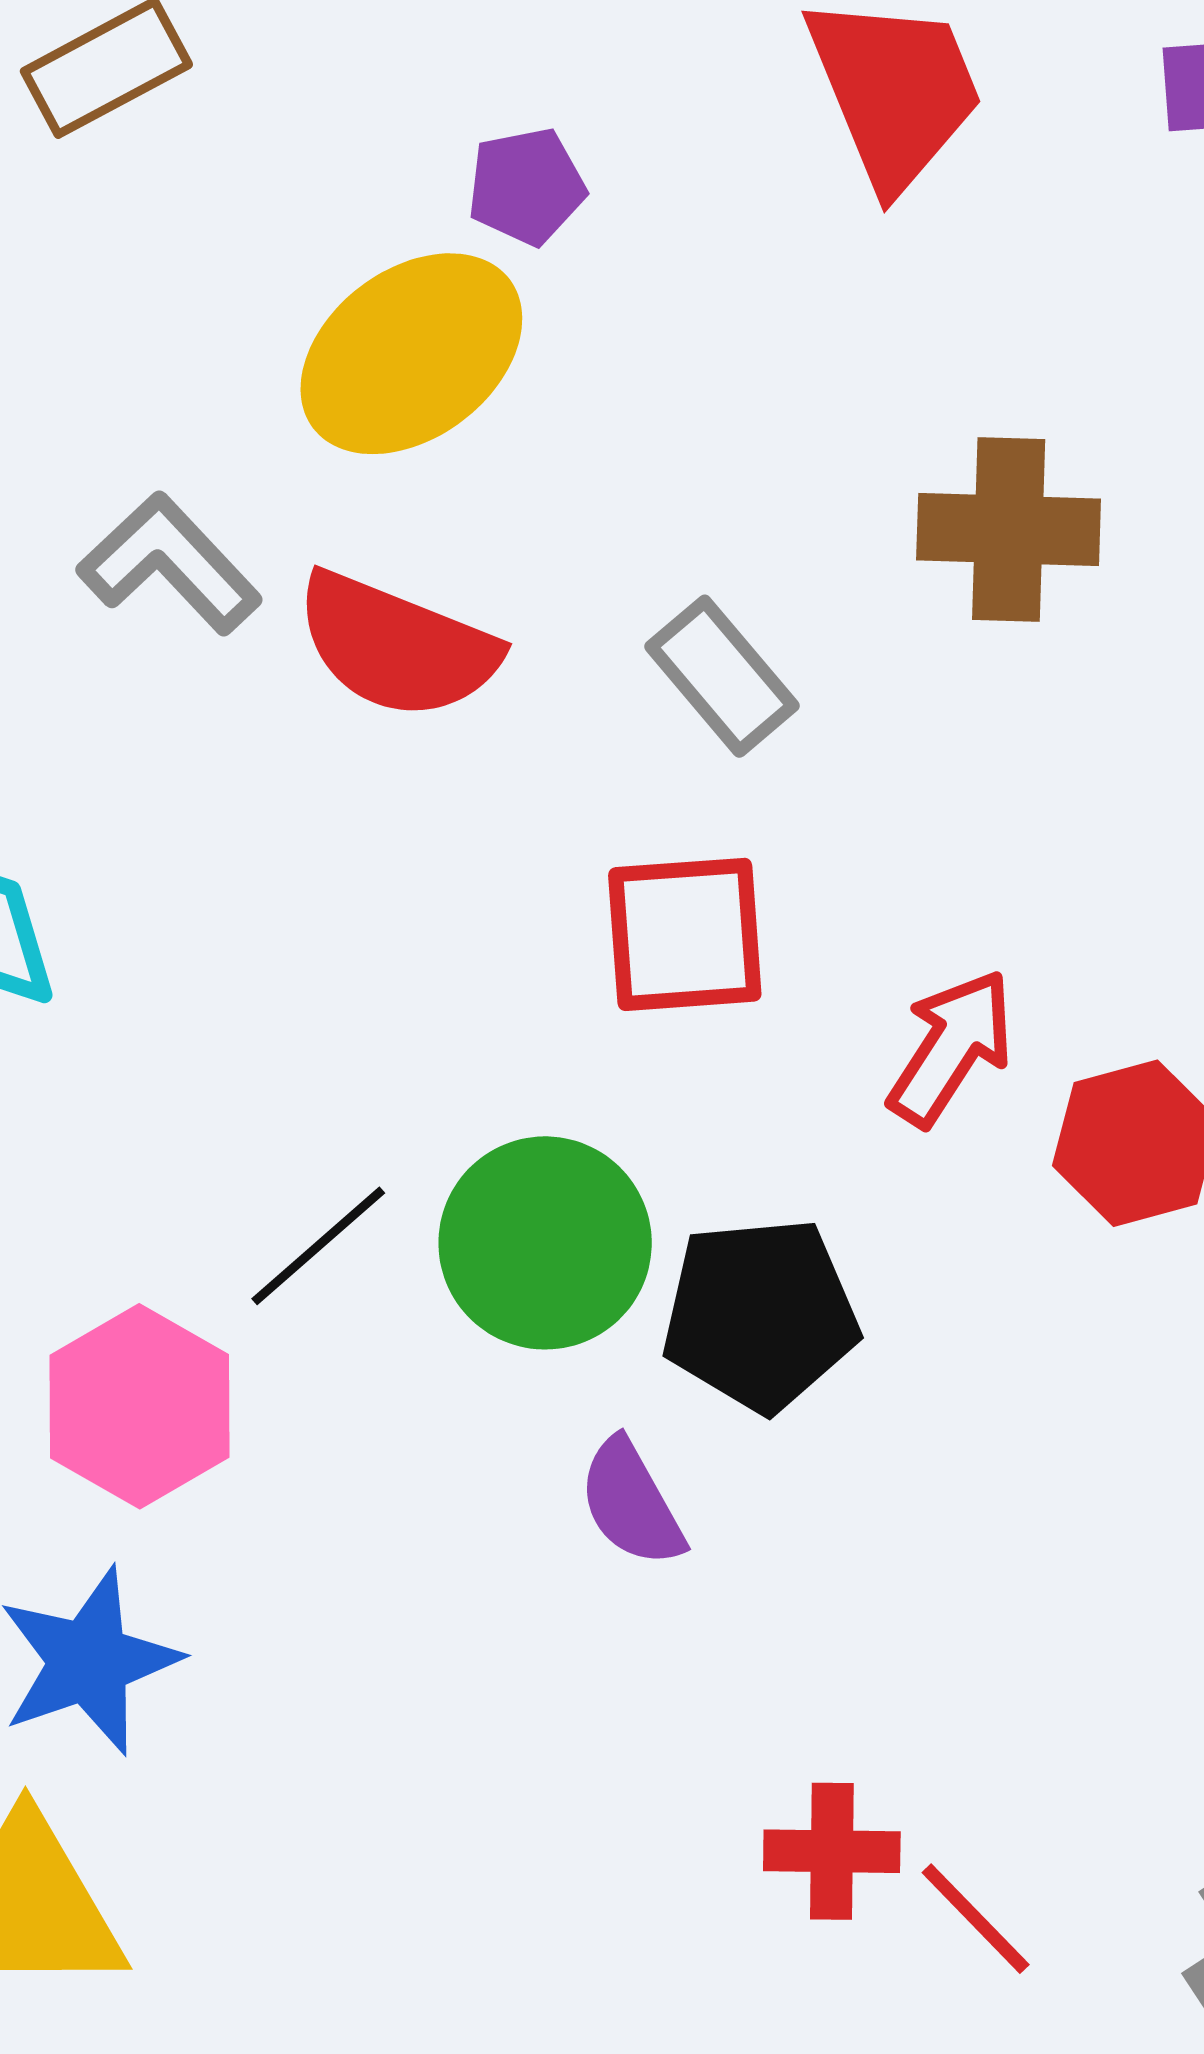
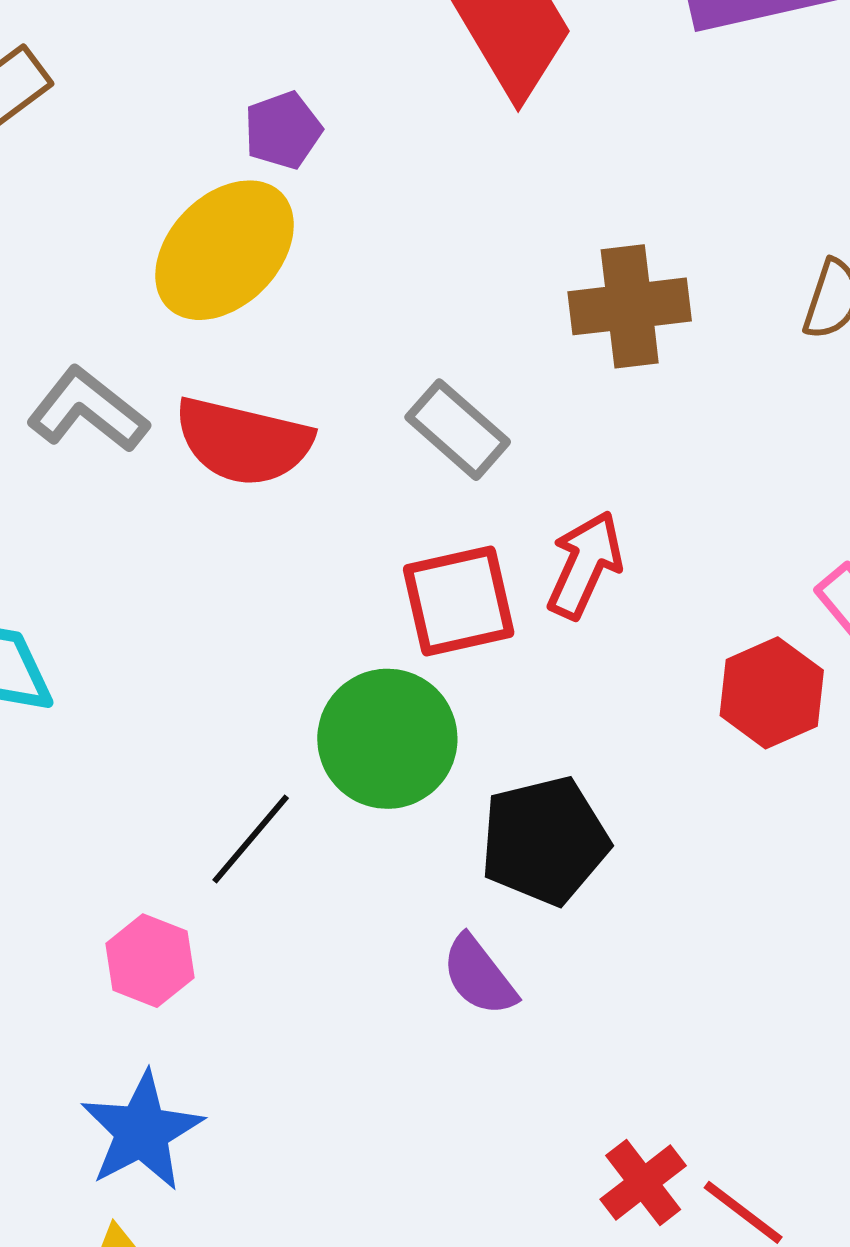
red arrow: (951, 1048) -> (585, 565), moved
green circle: (545, 1243) -> (387, 739), moved
pink hexagon: (139, 1406) -> (150, 961), size x0.7
red cross: (832, 1851) -> (643, 1182), turned -30

